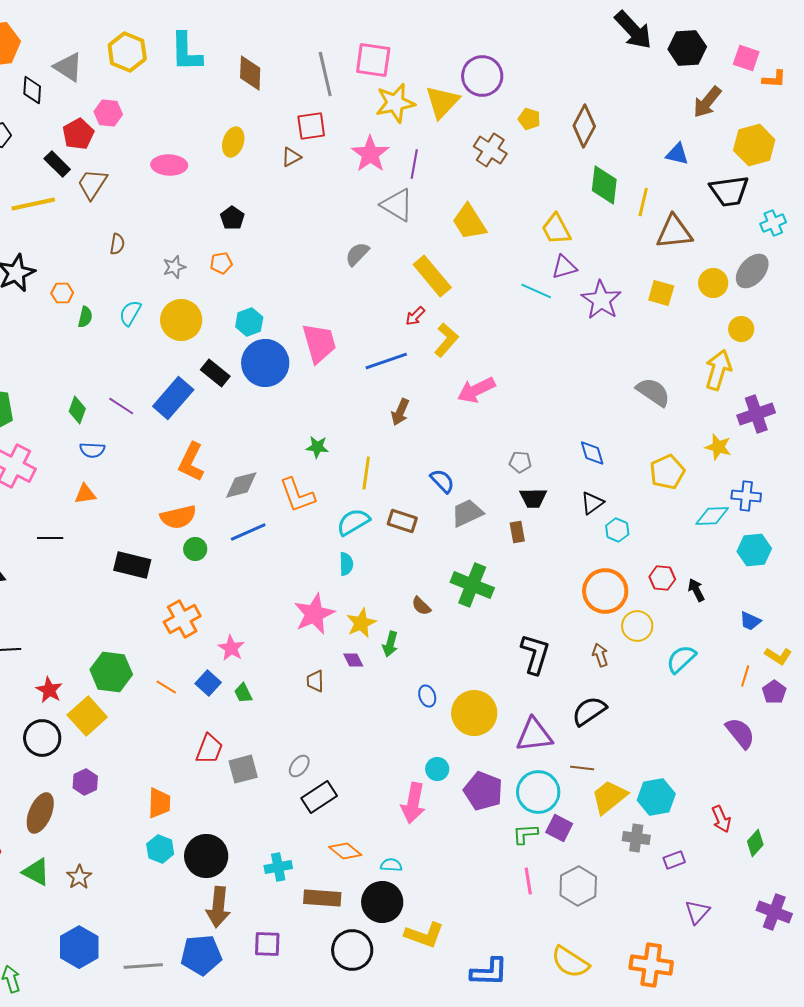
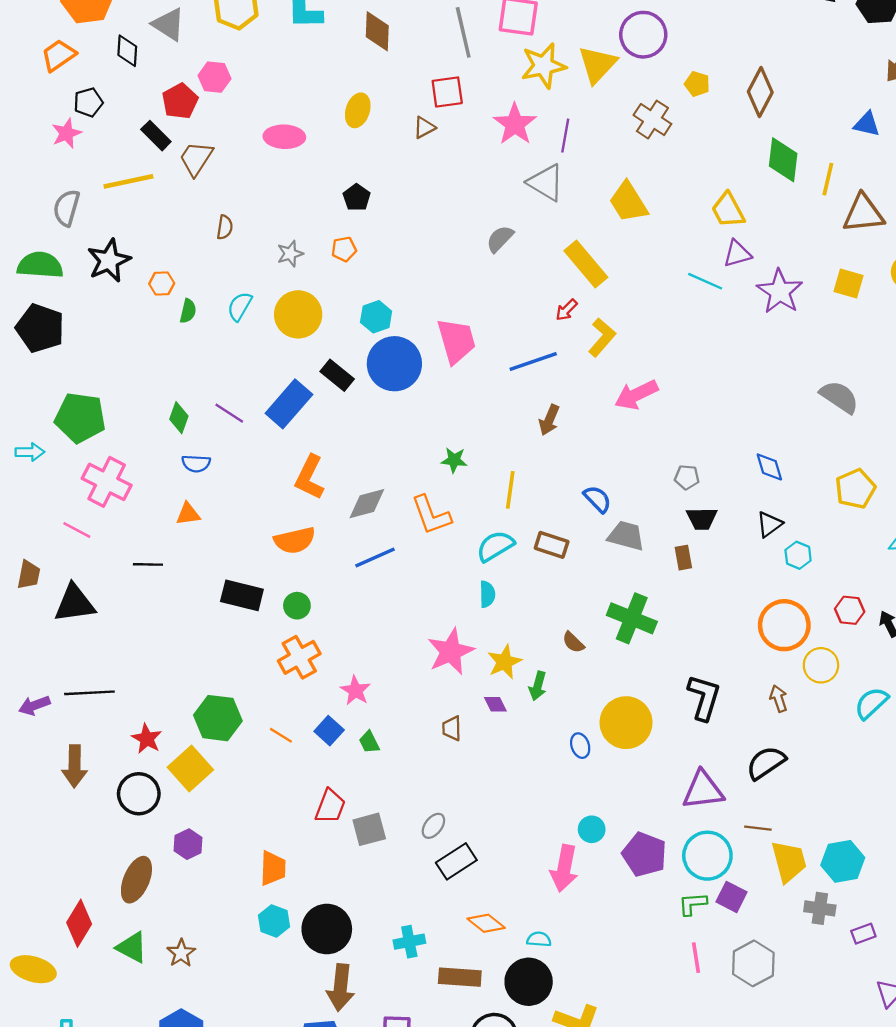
gray trapezoid: (467, 513) -> (626, 536), turned 40
green circle: (195, 549) -> (297, 606), moved
yellow circle: (474, 713) -> (626, 723), moved
yellow trapezoid: (609, 797) -> (789, 861), turned 114

